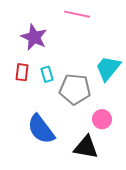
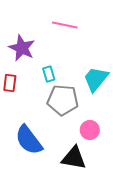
cyan rectangle: (47, 74) -> (49, 74), moved

